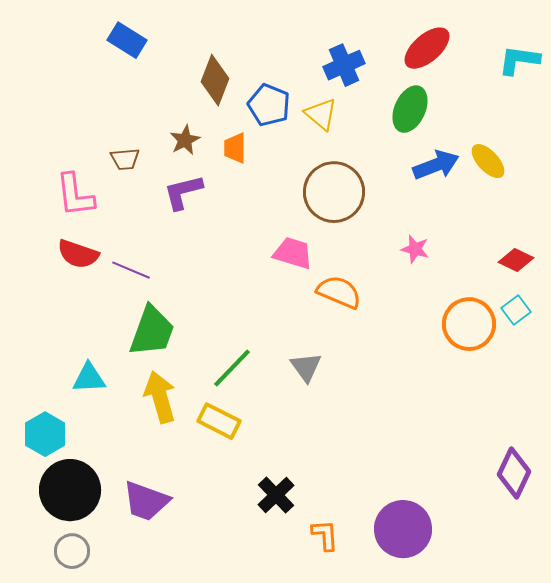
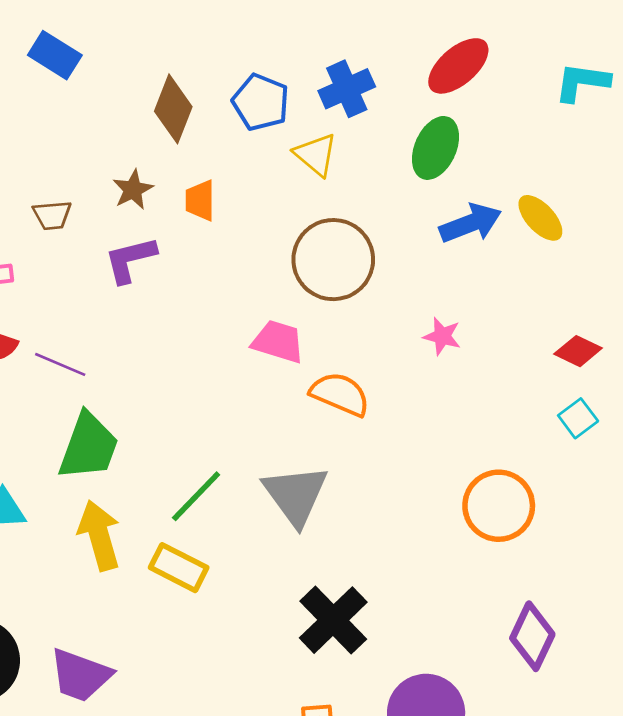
blue pentagon: (269, 105) -> (261, 102), moved
orange circle: (469, 324) -> (499, 506), moved
gray triangle: (306, 367) -> (296, 495), size x1.6
purple diamond: (514, 473) -> (532, 636), moved
black cross: (276, 495) -> (333, 620), moved, size x1.4

